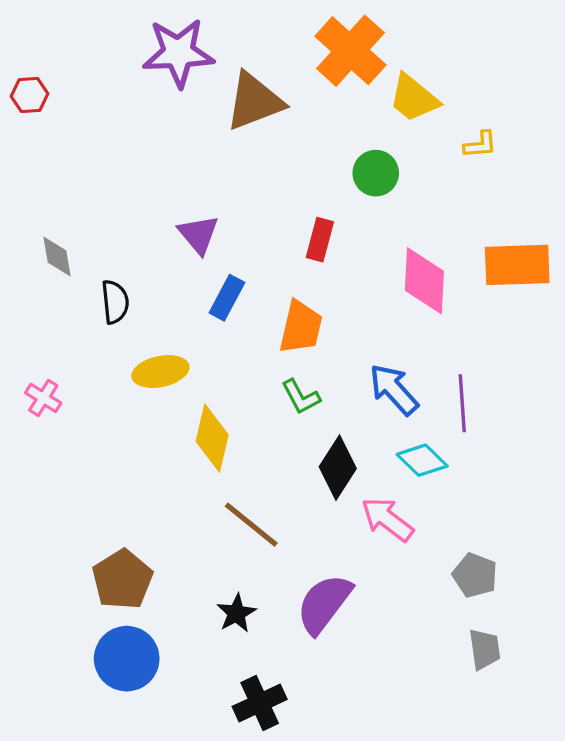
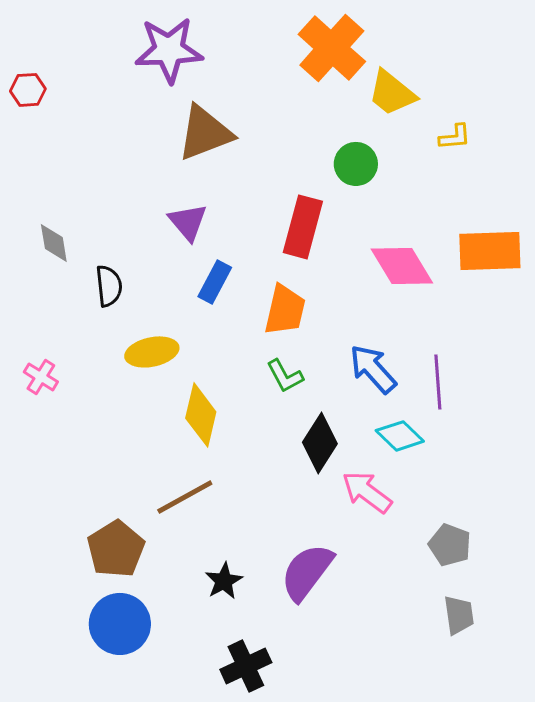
brown triangle: (254, 101) -> (205, 133), moved
red rectangle: (320, 240) -> (303, 227), size x1.5
pink diamond: (424, 281) -> (402, 266), turned -34
brown line: (251, 525) -> (185, 497), moved, turned -68

